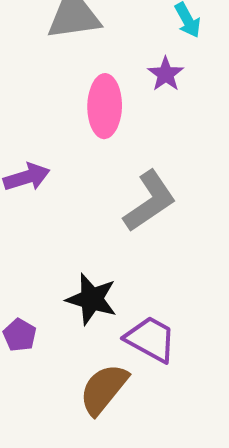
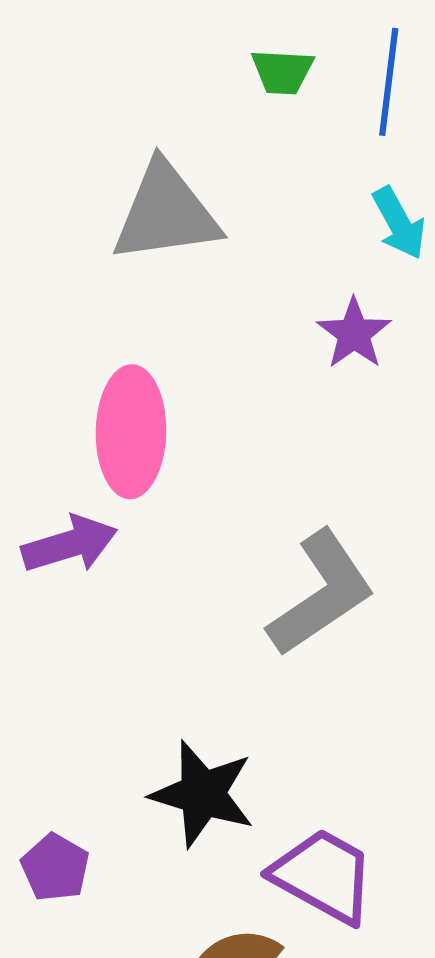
pink ellipse: (105, 106) -> (131, 432), moved

